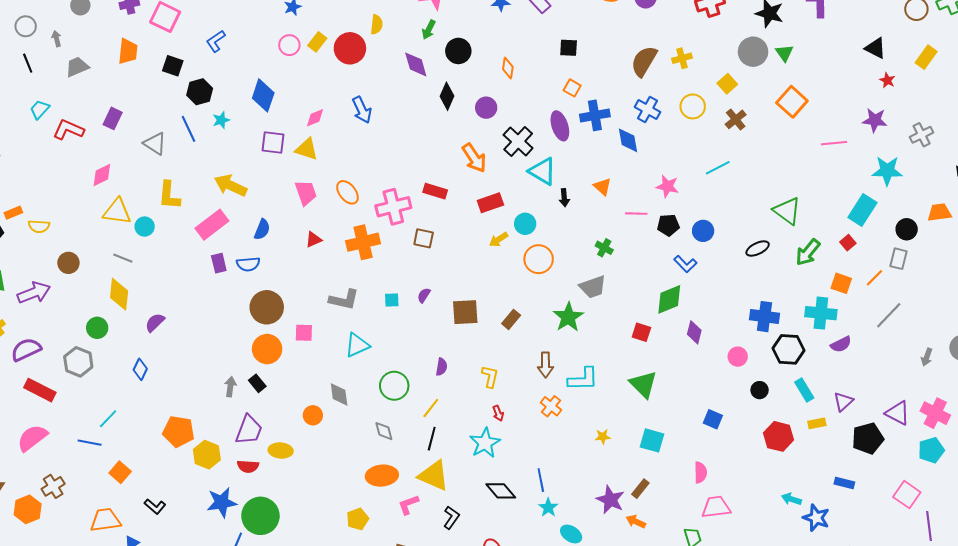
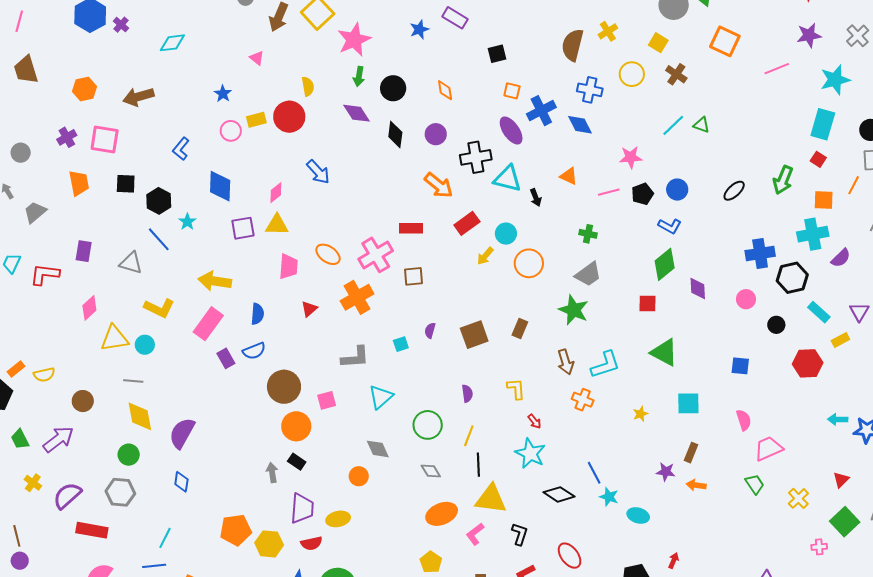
blue L-shape: (216, 41) -> (181, 149), moved
yellow rectangle: (317, 42) -> (256, 120), turned 54
black cross: (518, 141) -> (476, 157), turned -36
pink trapezoid: (306, 193) -> (288, 267), turned 40
yellow L-shape: (169, 195) -> (159, 308), turned -52
green triangle: (787, 211) -> (702, 125), moved, size x0.6
purple semicircle: (155, 322) -> (182, 433), size x1.5
purple star: (610, 500) -> (666, 472), size x0.7

